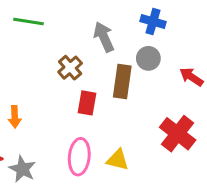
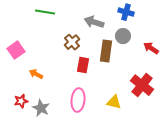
gray arrow: (104, 37) -> (94, 22), turned -48
orange arrow: (15, 117) -> (36, 74), turned 120
yellow triangle: (118, 160) -> (114, 102), moved

